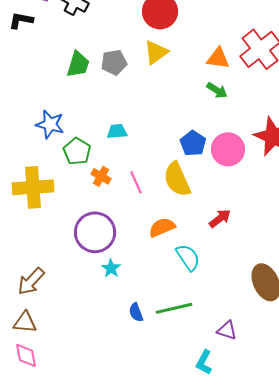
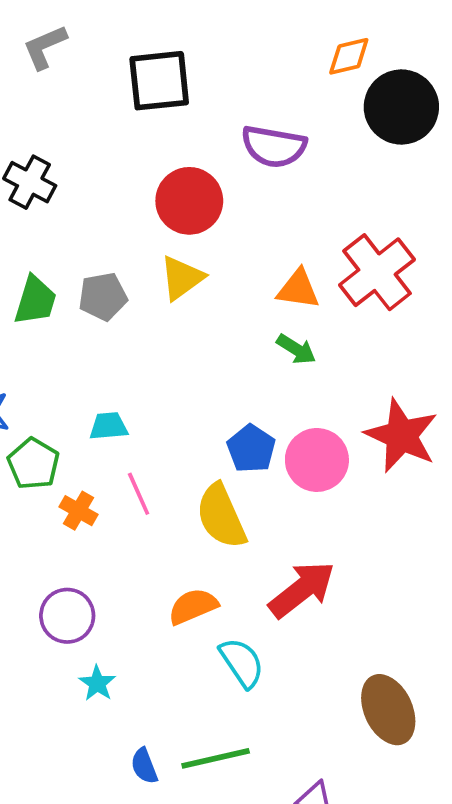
pink line: (136, 182) -> (139, 494), moved
red arrow: (220, 218) -> (302, 589), size x1.6
purple circle: (95, 232) -> (67, 616), size x0.7

